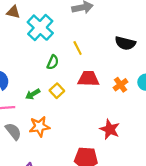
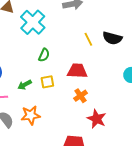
yellow line: (78, 48) -> (88, 39), moved
orange cross: (121, 85) -> (81, 96), moved
yellow square: (57, 91) -> (47, 82), turned 32

